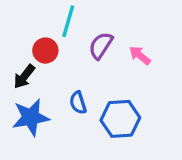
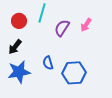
red circle: (45, 51) -> (19, 21), moved
pink arrow: (140, 55) -> (86, 25), moved, turned -96

